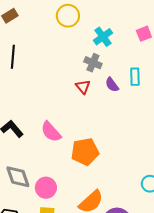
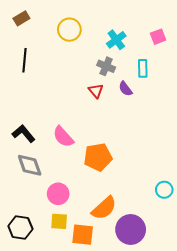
yellow circle: (68, 16) -> (69, 30), moved
cyan rectangle: (135, 77) -> (143, 68), moved
gray diamond: (18, 177) -> (30, 165), moved

